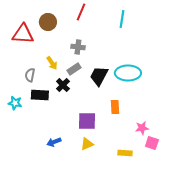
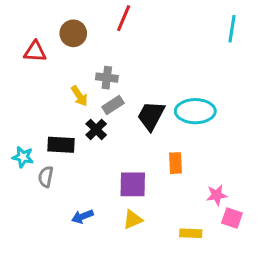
cyan line: (122, 19) -> (232, 29), moved
red triangle: (23, 34) -> (35, 52), size x0.7
gray cross: (78, 47) -> (107, 78), moved
gray semicircle: (30, 75) -> (46, 177), moved

